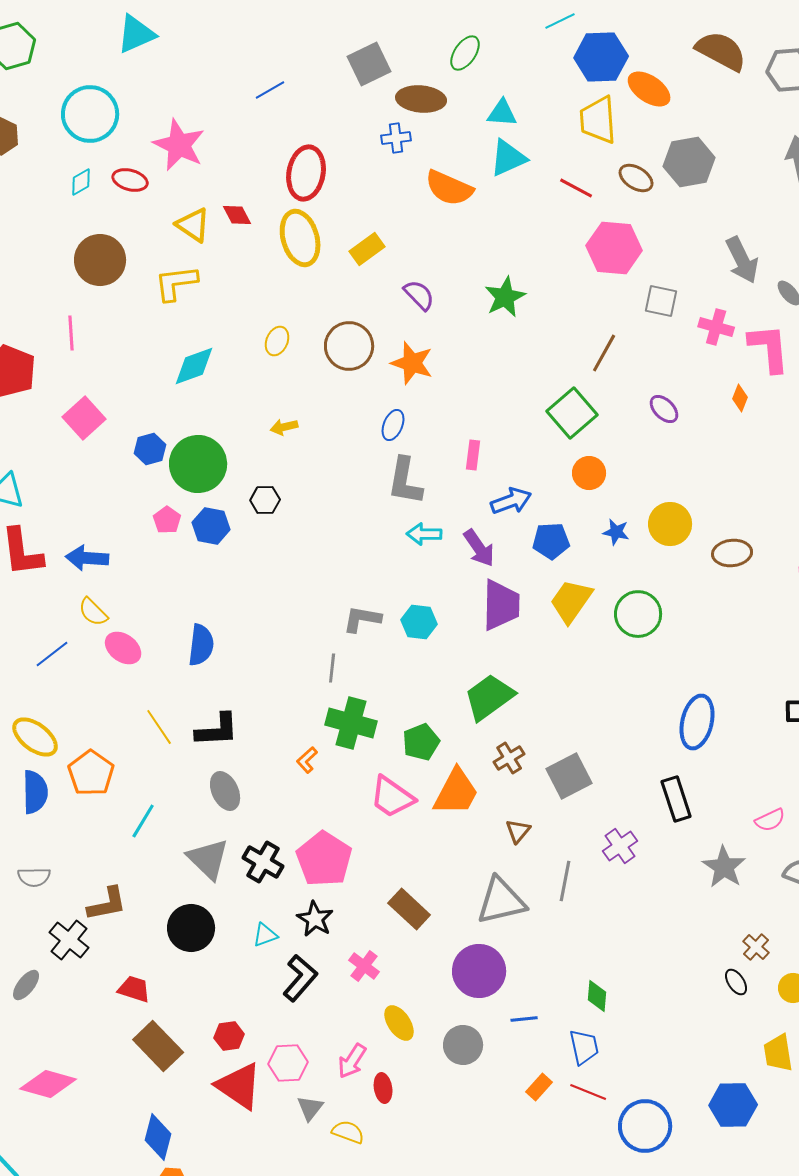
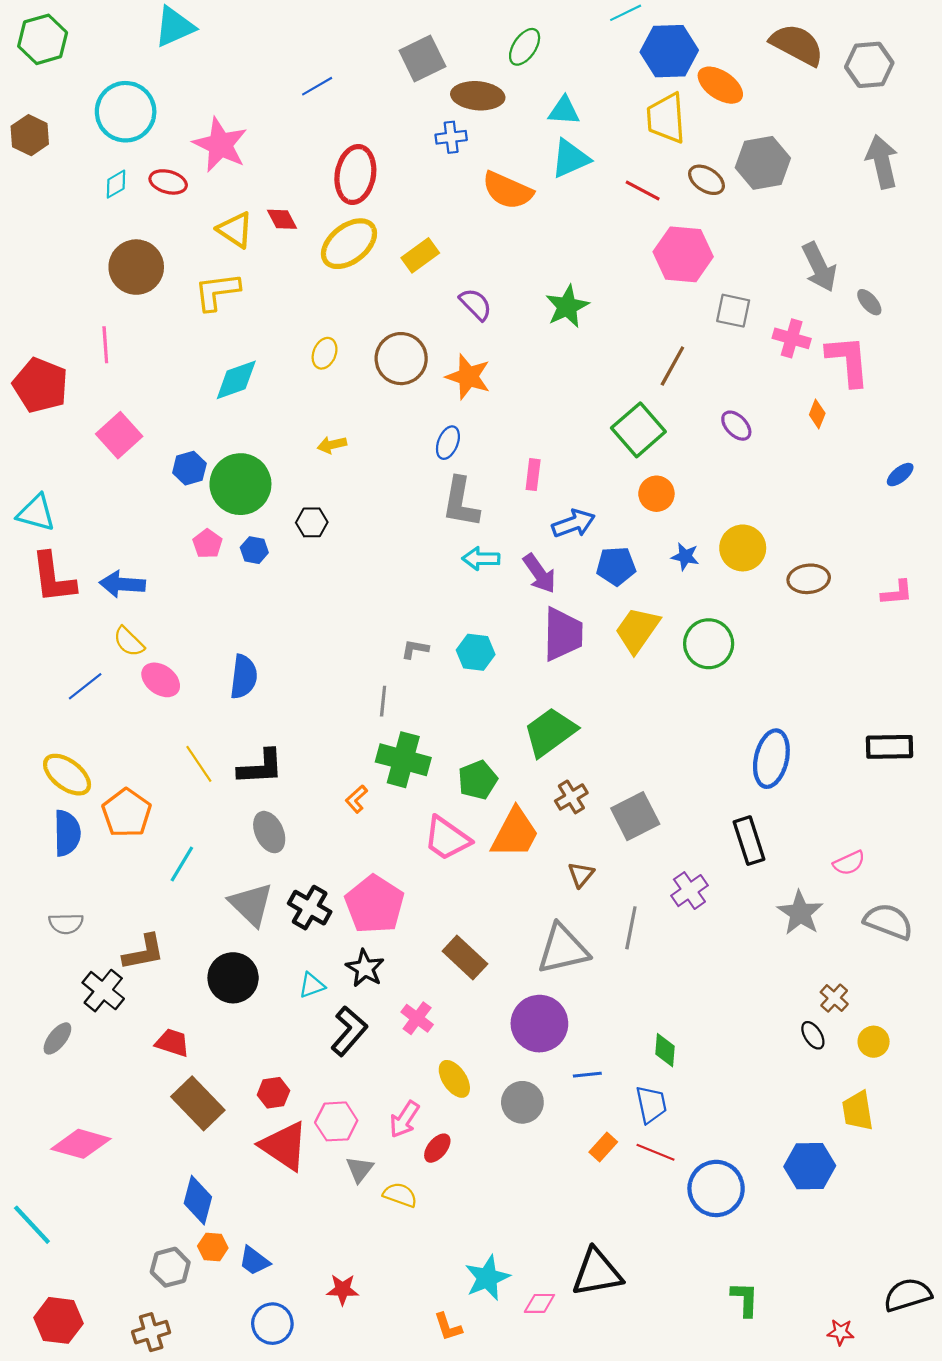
yellow ellipse: (300, 238) -> (349, 244), turned 68
blue hexagon: (211, 526) -> (254, 550), size x0.7
gray L-shape: (362, 619) -> (415, 649), size x0.7
red ellipse: (383, 1088) -> (437, 1148), turned 48

